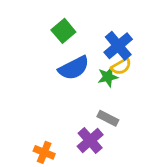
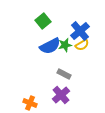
green star: (108, 77) -> (65, 45), moved
gray rectangle: (108, 118) -> (64, 74), moved

